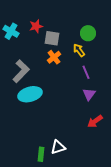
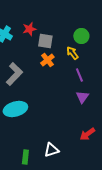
cyan ellipse: (30, 94) -> (15, 109), moved
red arrow: (95, 121) -> (87, 134), moved
green rectangle: (41, 154) -> (25, 157), moved

